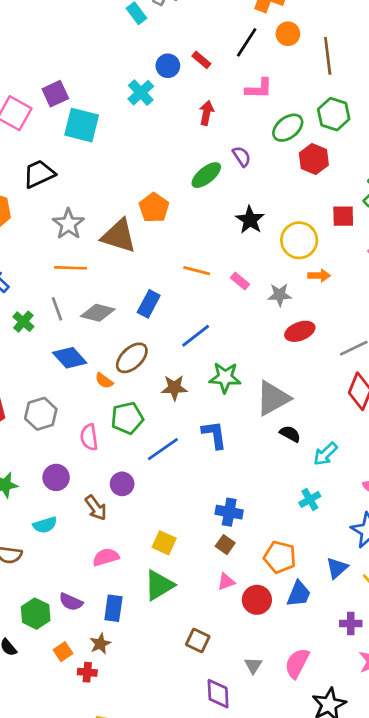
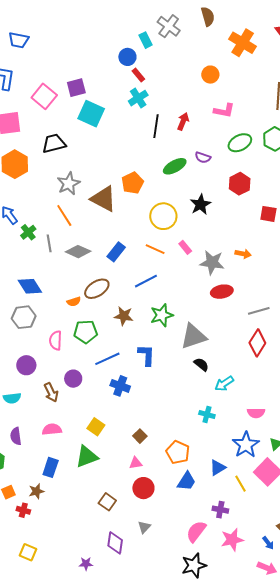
orange circle: (288, 34) -> (210, 75), moved
black line: (247, 42) -> (156, 126), moved, turned -35
red rectangle: (201, 60) -> (138, 75), moved
blue circle: (168, 66) -> (127, 57), moved
purple semicircle: (242, 156) -> (203, 157), turned 133
red hexagon: (314, 159) -> (240, 184), moved
yellow circle: (299, 240) -> (163, 216), moved
orange line: (71, 268) -> (64, 216), turned 45
orange line: (197, 271) -> (155, 249), moved
gray star: (280, 295) -> (212, 263), size x1.4
green cross: (23, 322) -> (28, 232), moved
blue diamond: (70, 358) -> (30, 286), moved
green star: (225, 378) -> (162, 315), turned -30
orange semicircle: (104, 381) -> (74, 302), turned -64
cyan cross: (310, 499) -> (207, 415), turned 35
blue cross: (229, 512) -> (120, 386), moved
red circle: (257, 600) -> (143, 488), moved
purple semicircle: (71, 602) -> (16, 436), moved, turned 48
pink semicircle: (297, 663) -> (196, 531), moved

